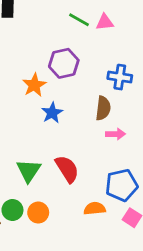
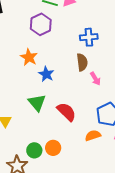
purple hexagon: (64, 63) -> (41, 24), moved
pink arrow: (116, 134) -> (95, 79), turned 72
green triangle: (29, 171) -> (37, 103), moved

